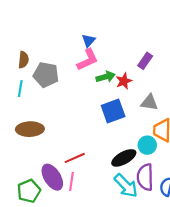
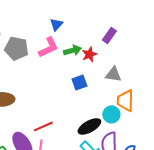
blue triangle: (89, 41) -> (56, 24), moved
pink L-shape: (87, 60) -> (48, 47), moved
blue square: (113, 111) -> (79, 82), size x0.7

